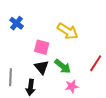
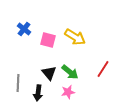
pink square: (42, 47) -> (48, 40), moved
pink star: (72, 86) -> (68, 92), moved

